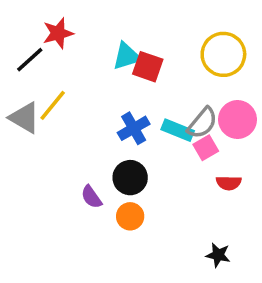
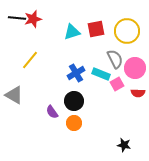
black line: (30, 60) -> (17, 18), moved, turned 48
red square: (148, 67) -> (96, 29), moved, turned -30
gray triangle: (25, 118) -> (14, 95), moved
gray semicircle: (202, 123) -> (115, 59), moved, turned -66
red semicircle: (229, 183) -> (138, 93), moved

